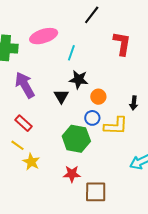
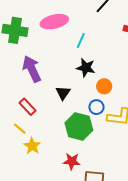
black triangle: (61, 96) -> (63, 93), moved

